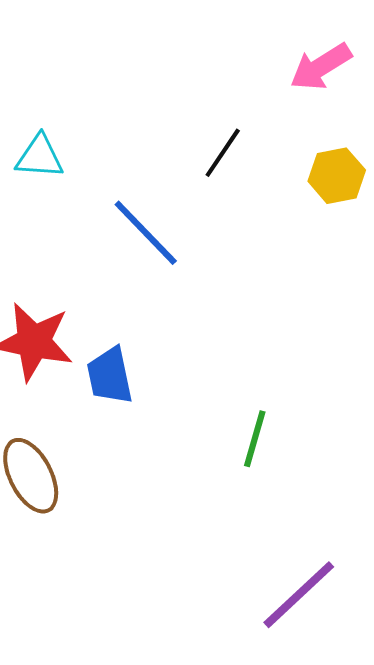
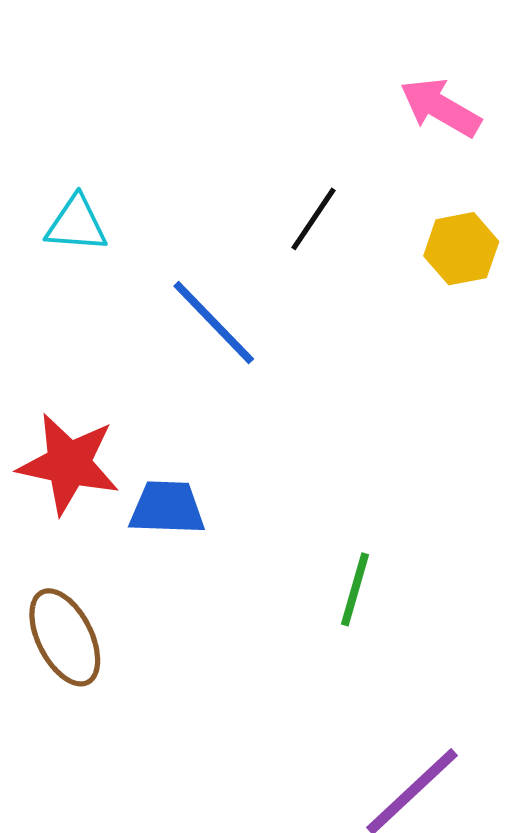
pink arrow: (321, 67) -> (440, 108), turned 62
blue trapezoid: (110, 376) -> (167, 508), turned 104

